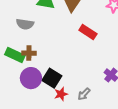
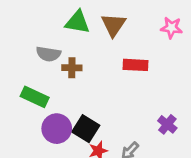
red rectangle: (88, 32) -> (135, 65), turned -30
brown cross: (29, 53) -> (72, 68), moved

